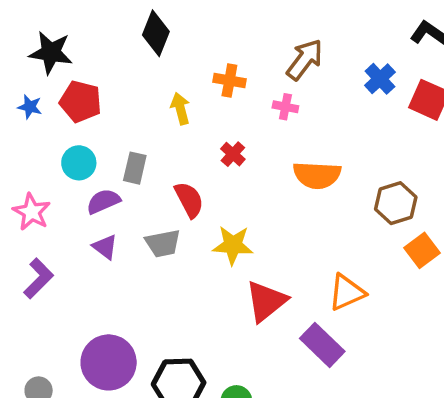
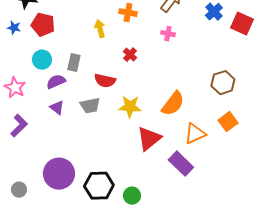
pink cross: (285, 107) -> (168, 34), moved
orange semicircle: (317, 175) -> (173, 104), moved, turned -56
red semicircle: (189, 200) -> (105, 81), turned 130
orange square: (422, 250) -> (228, 122), moved

